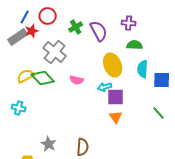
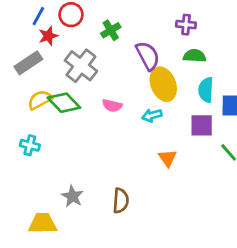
purple semicircle: (99, 31) -> (148, 56), moved
gray rectangle: (18, 37) -> (28, 63), moved
purple square: (116, 97) -> (202, 125), moved

